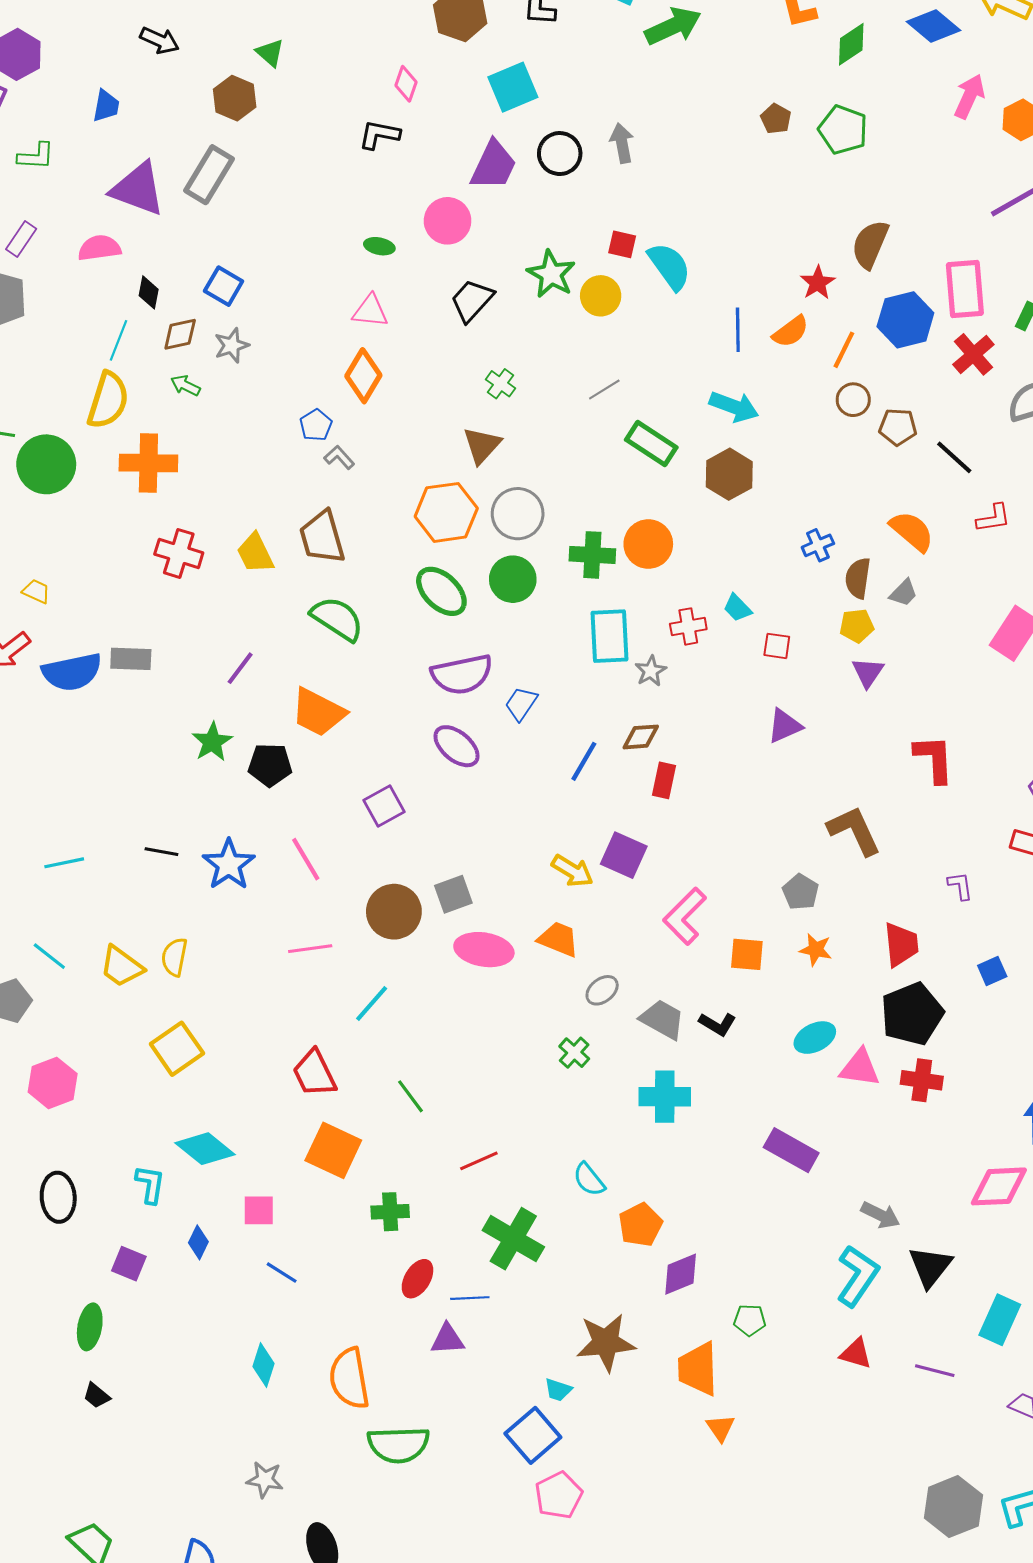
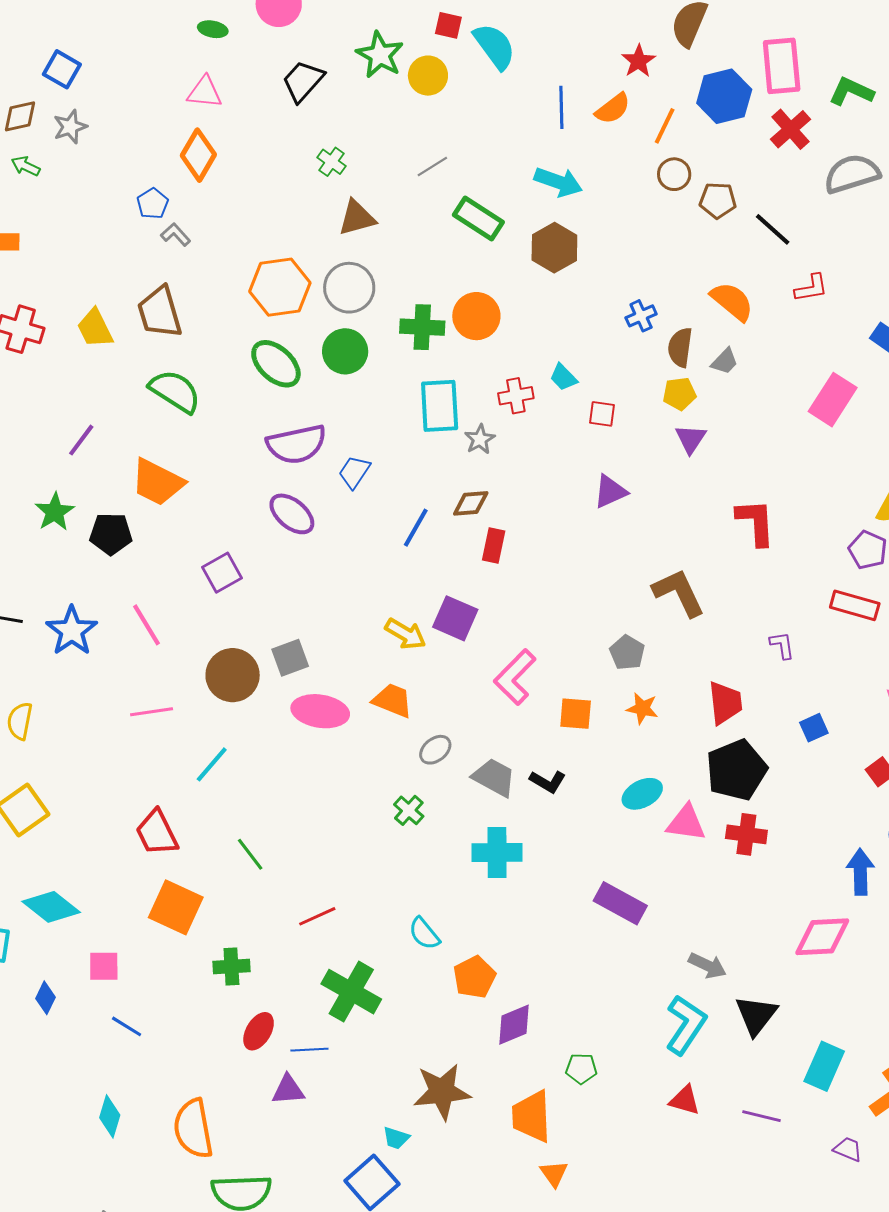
brown triangle: (482, 445) -> (357, 218), moved, turned 33

